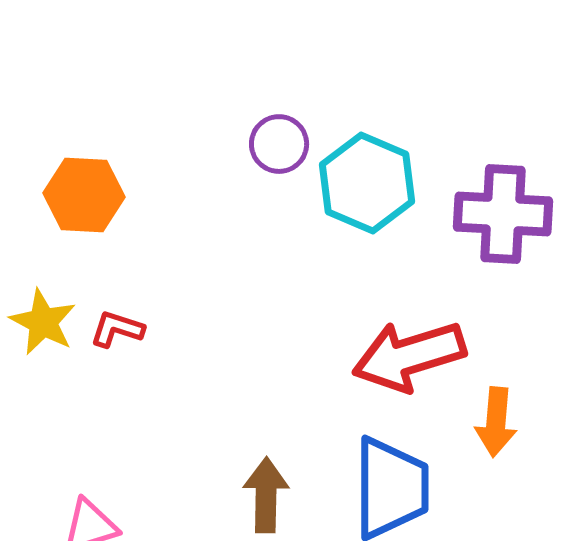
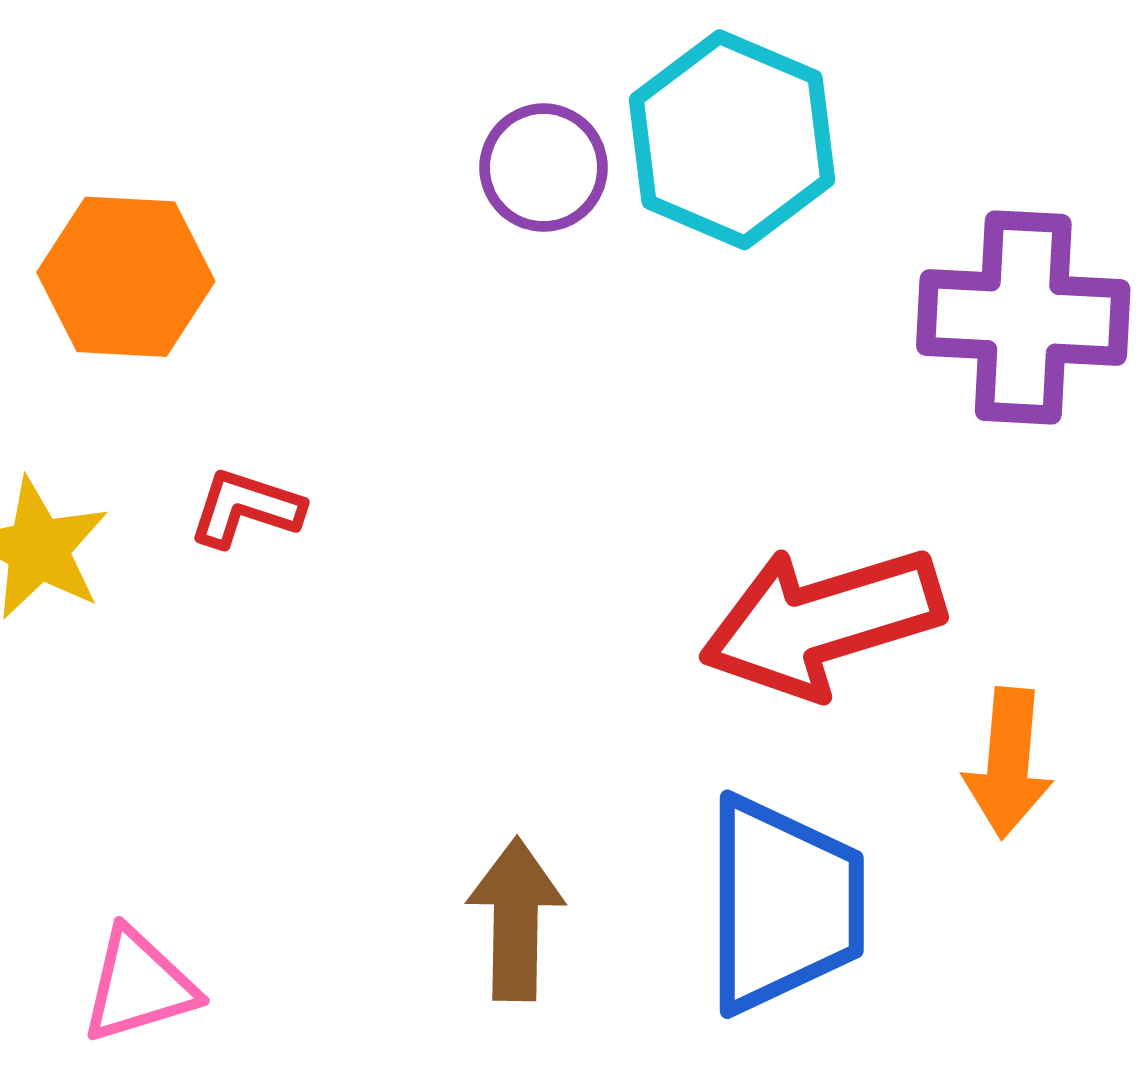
cyan hexagon: (367, 183) -> (732, 140), moved
red L-shape: (117, 329) -> (246, 508), moved

